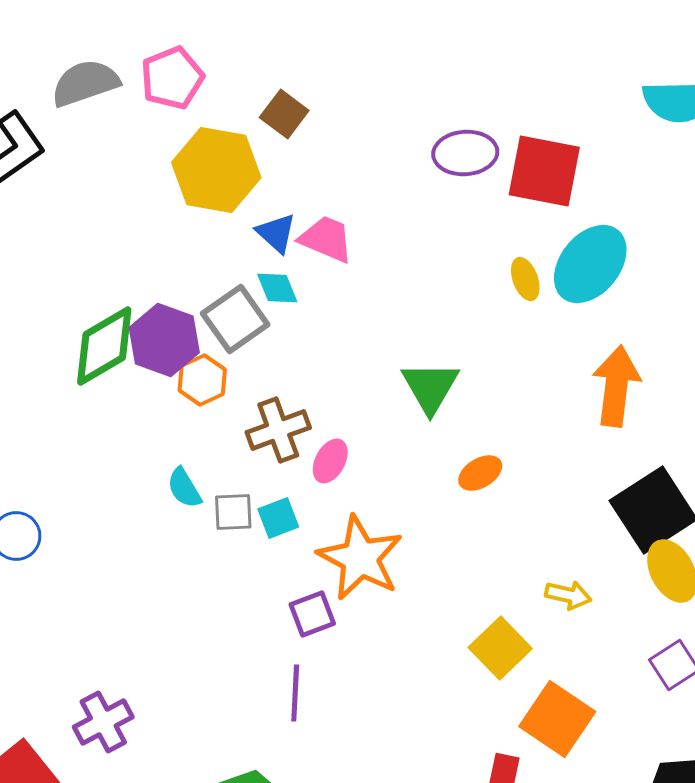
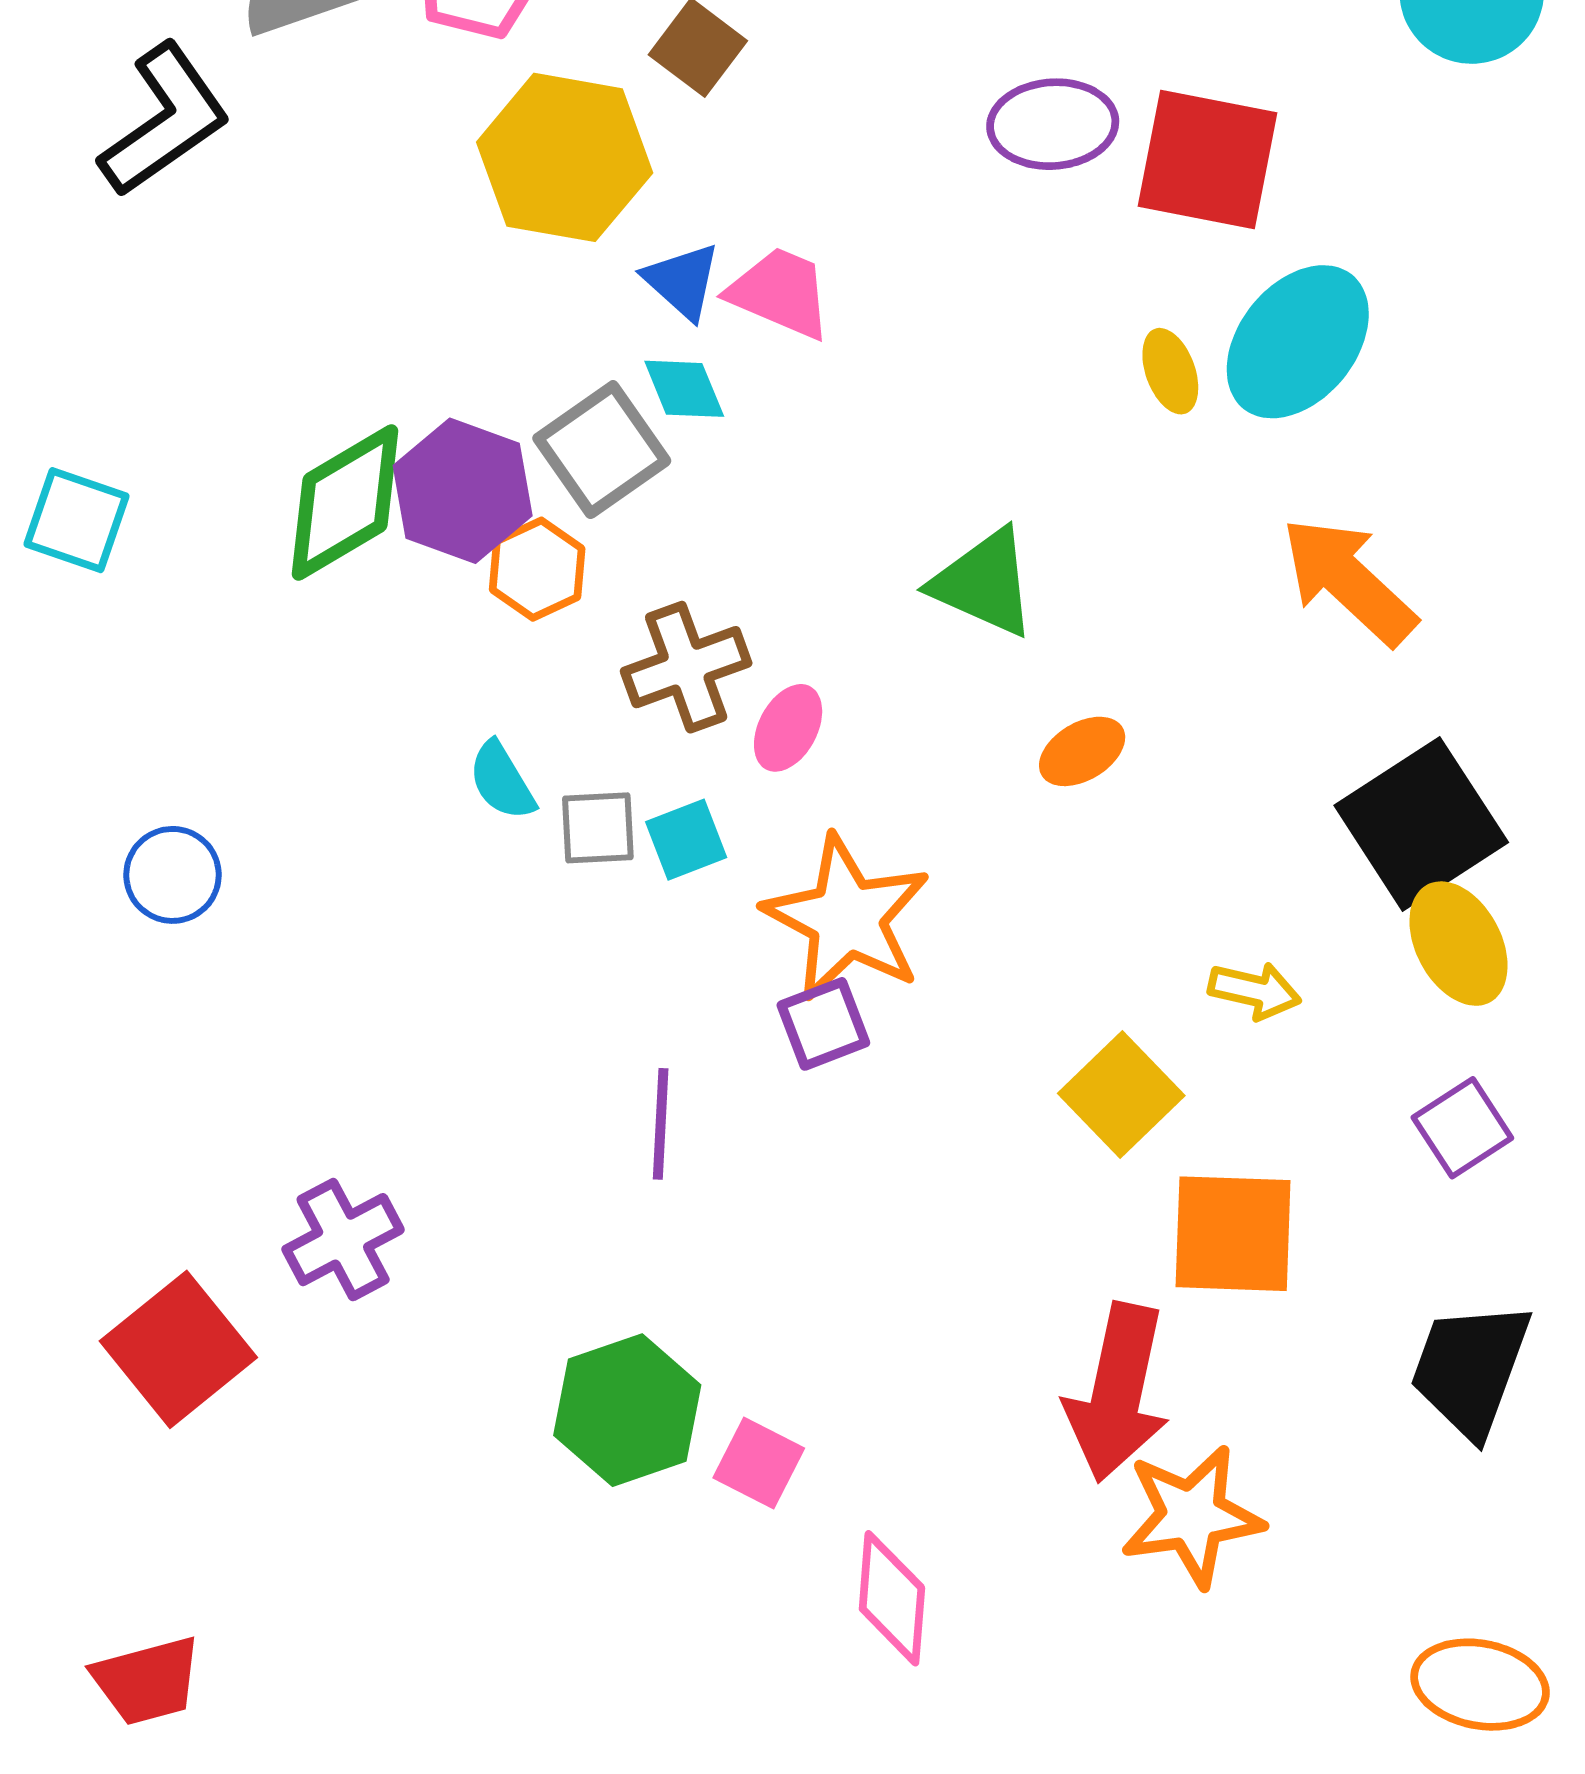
orange arrow: (616, 386) -> (1349, 581), turned -54
green triangle: (430, 387) -> (984, 583), turned -36
purple square: (312, 614) -> (823, 1024), moved
purple line: (295, 693) -> (661, 1124), moved
orange square: (557, 719) -> (1233, 1234), turned -32

